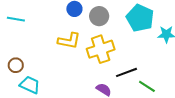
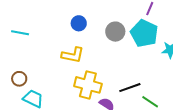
gray circle: (99, 16) -> (115, 32), moved
yellow cross: (101, 49) -> (88, 85), moved, turned 32

